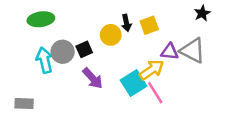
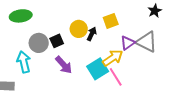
black arrow: (126, 23) -> (92, 34), moved, turned -144
purple triangle: (170, 52) -> (128, 43), turned -42
cyan arrow: (45, 60) -> (24, 62), moved

